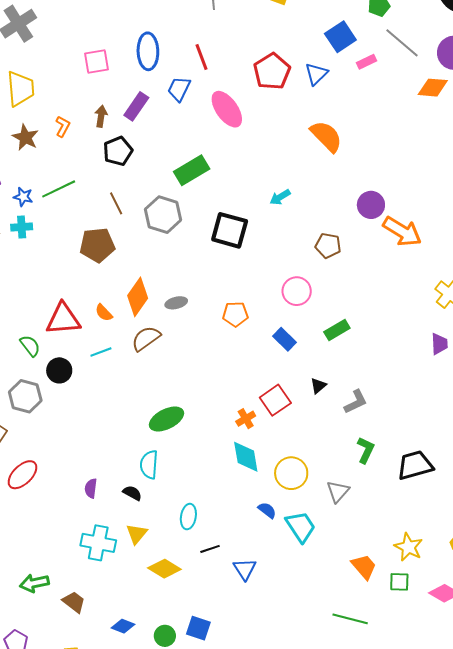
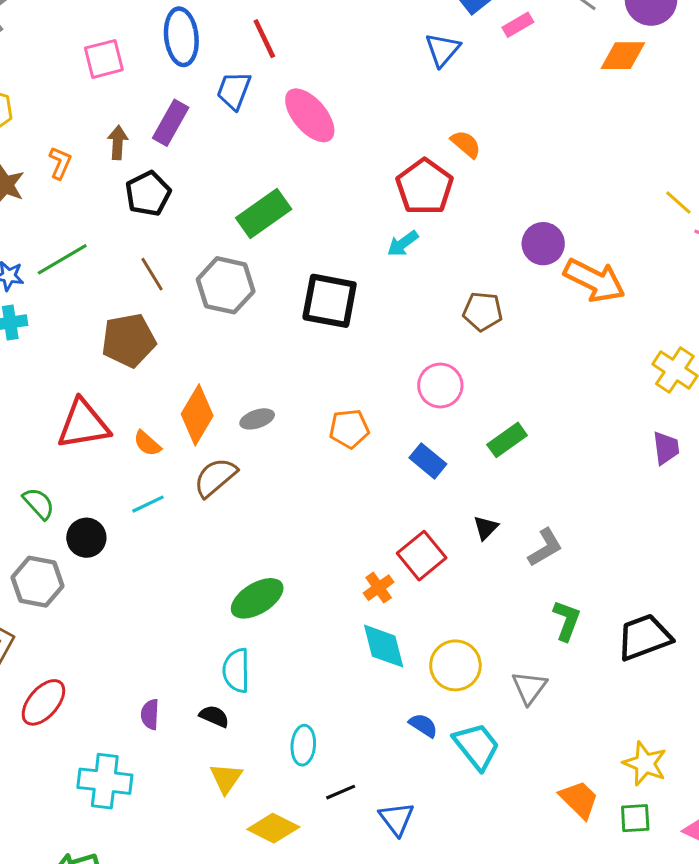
red pentagon: (272, 71) -> (425, 187), moved
orange semicircle: (326, 136) -> (466, 144), size x0.6
red triangle: (63, 319) -> (83, 424), moved
cyan cross: (98, 543) -> (105, 781), moved

